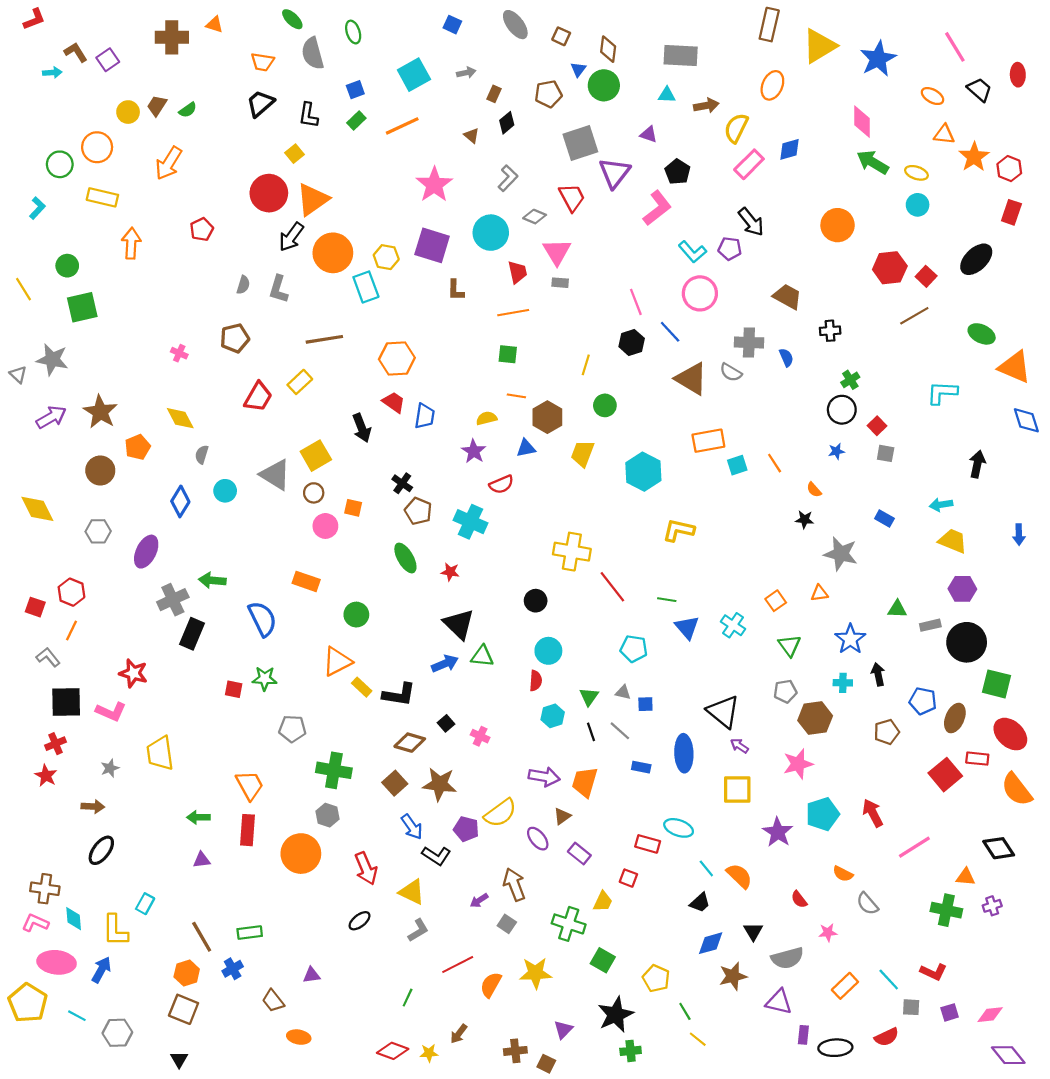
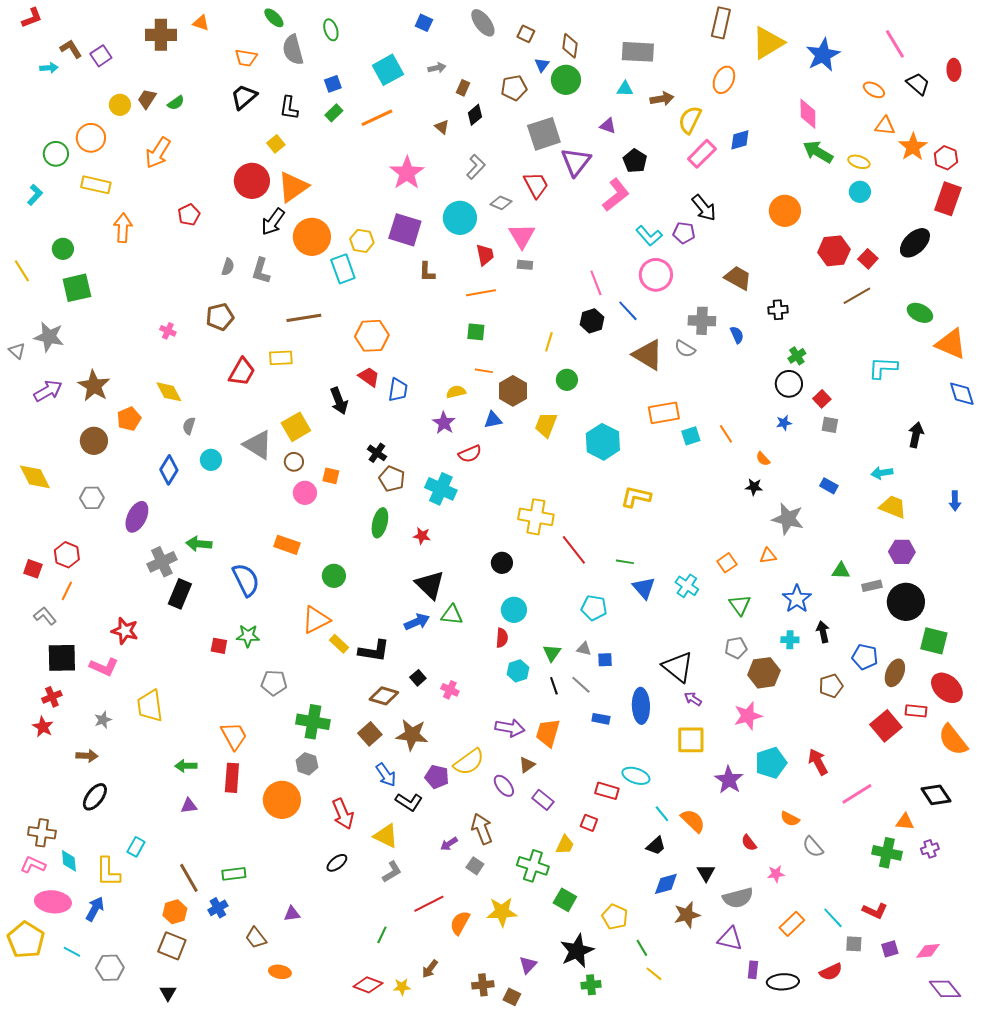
red rectangle: (1011, 212) -> (948, 199), size x1.4
yellow rectangle: (300, 382) -> (281, 358), turned 40
green ellipse: (405, 558) -> (380, 523), turned 44

